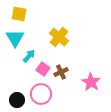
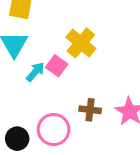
pink square: (43, 69) -> (57, 66), moved
brown cross: (61, 72) -> (90, 110), moved, turned 32

